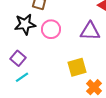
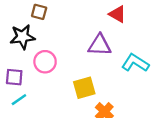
pink circle: (51, 29) -> (45, 62), moved
purple square: (18, 58) -> (14, 77), turned -35

